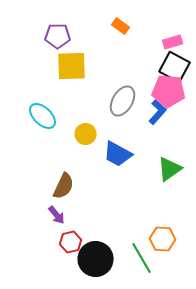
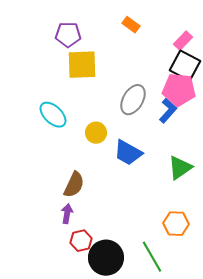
pink rectangle: (173, 42) -> (183, 41), turned -30
purple arrow: (57, 215) -> (67, 214), turned -132
orange hexagon: (163, 239) -> (176, 224), moved

